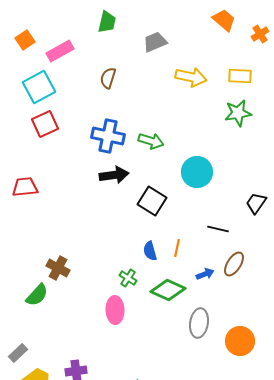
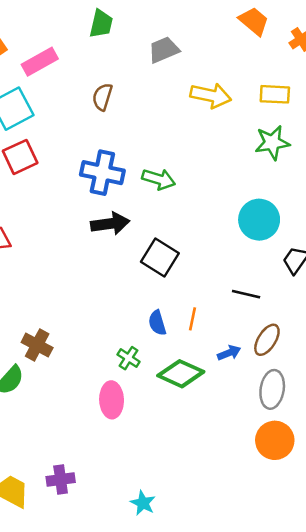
cyan circle: (197, 172) -> (259, 220), moved
gray ellipse: (199, 323) -> (272, 389), moved

